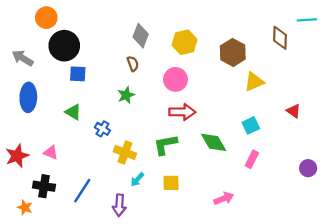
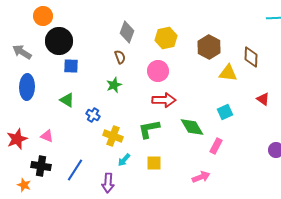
brown diamond: (280, 38) -> (251, 57), moved
yellow triangle: (254, 82) -> (228, 73), turned 30
pink rectangle: (252, 159) -> (216, 146), moved

